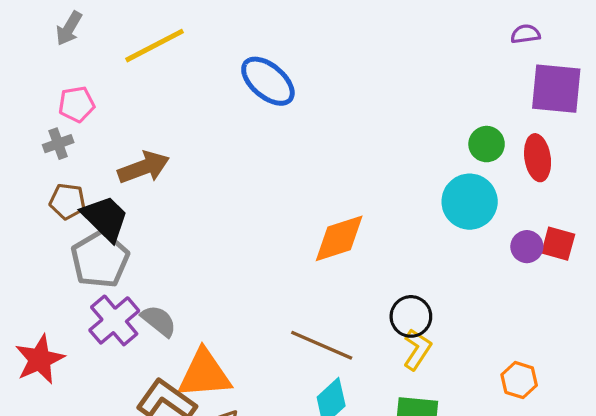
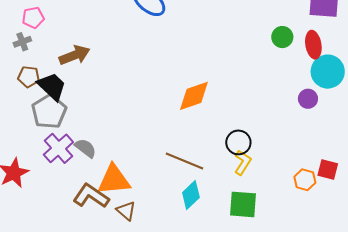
cyan circle: (470, 202) -> (328, 72), moved
red square: (558, 244) -> (328, 170), moved

